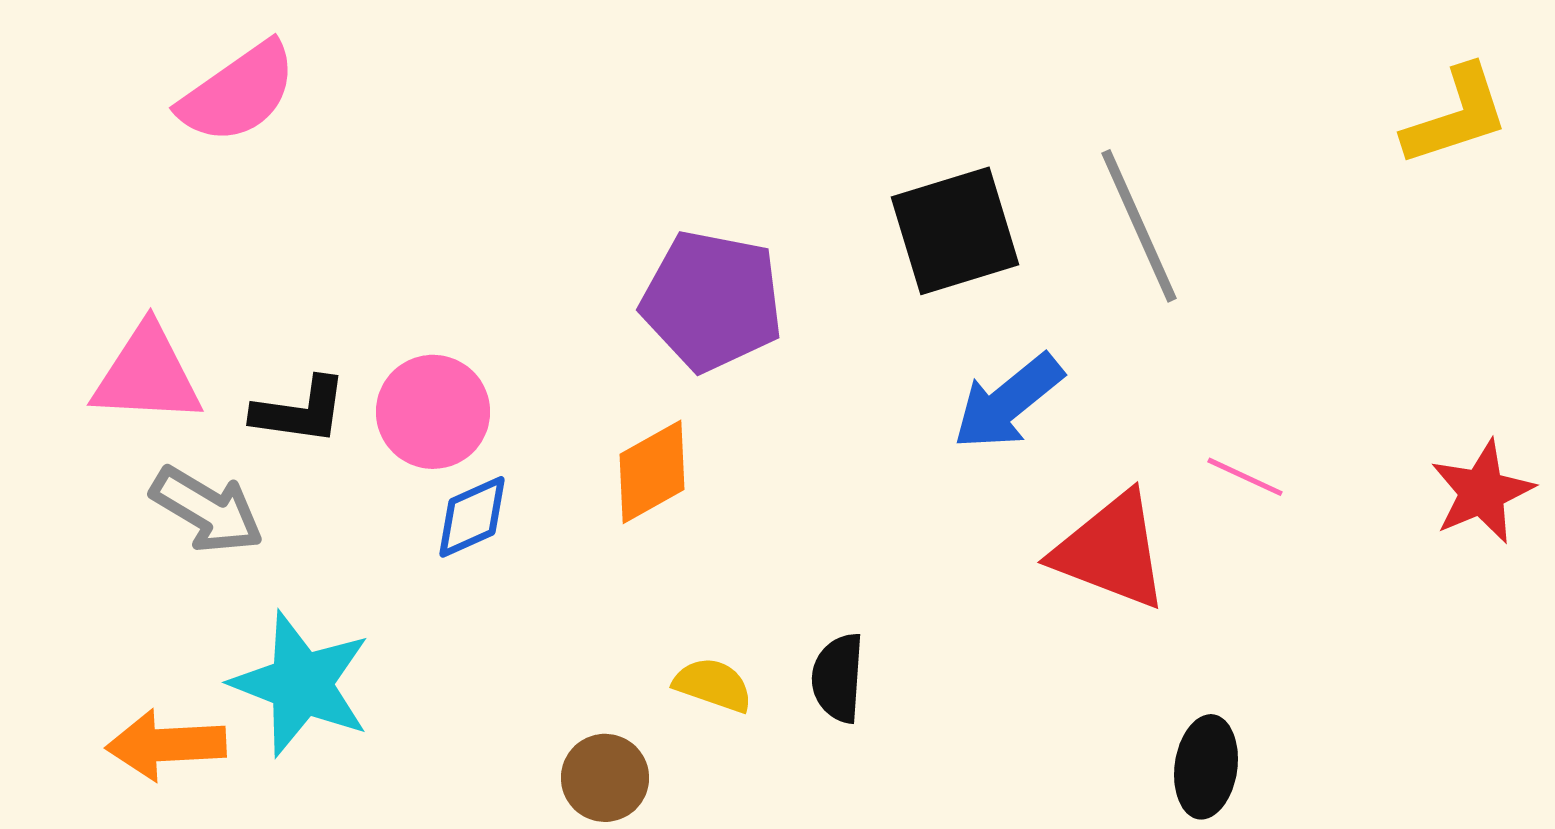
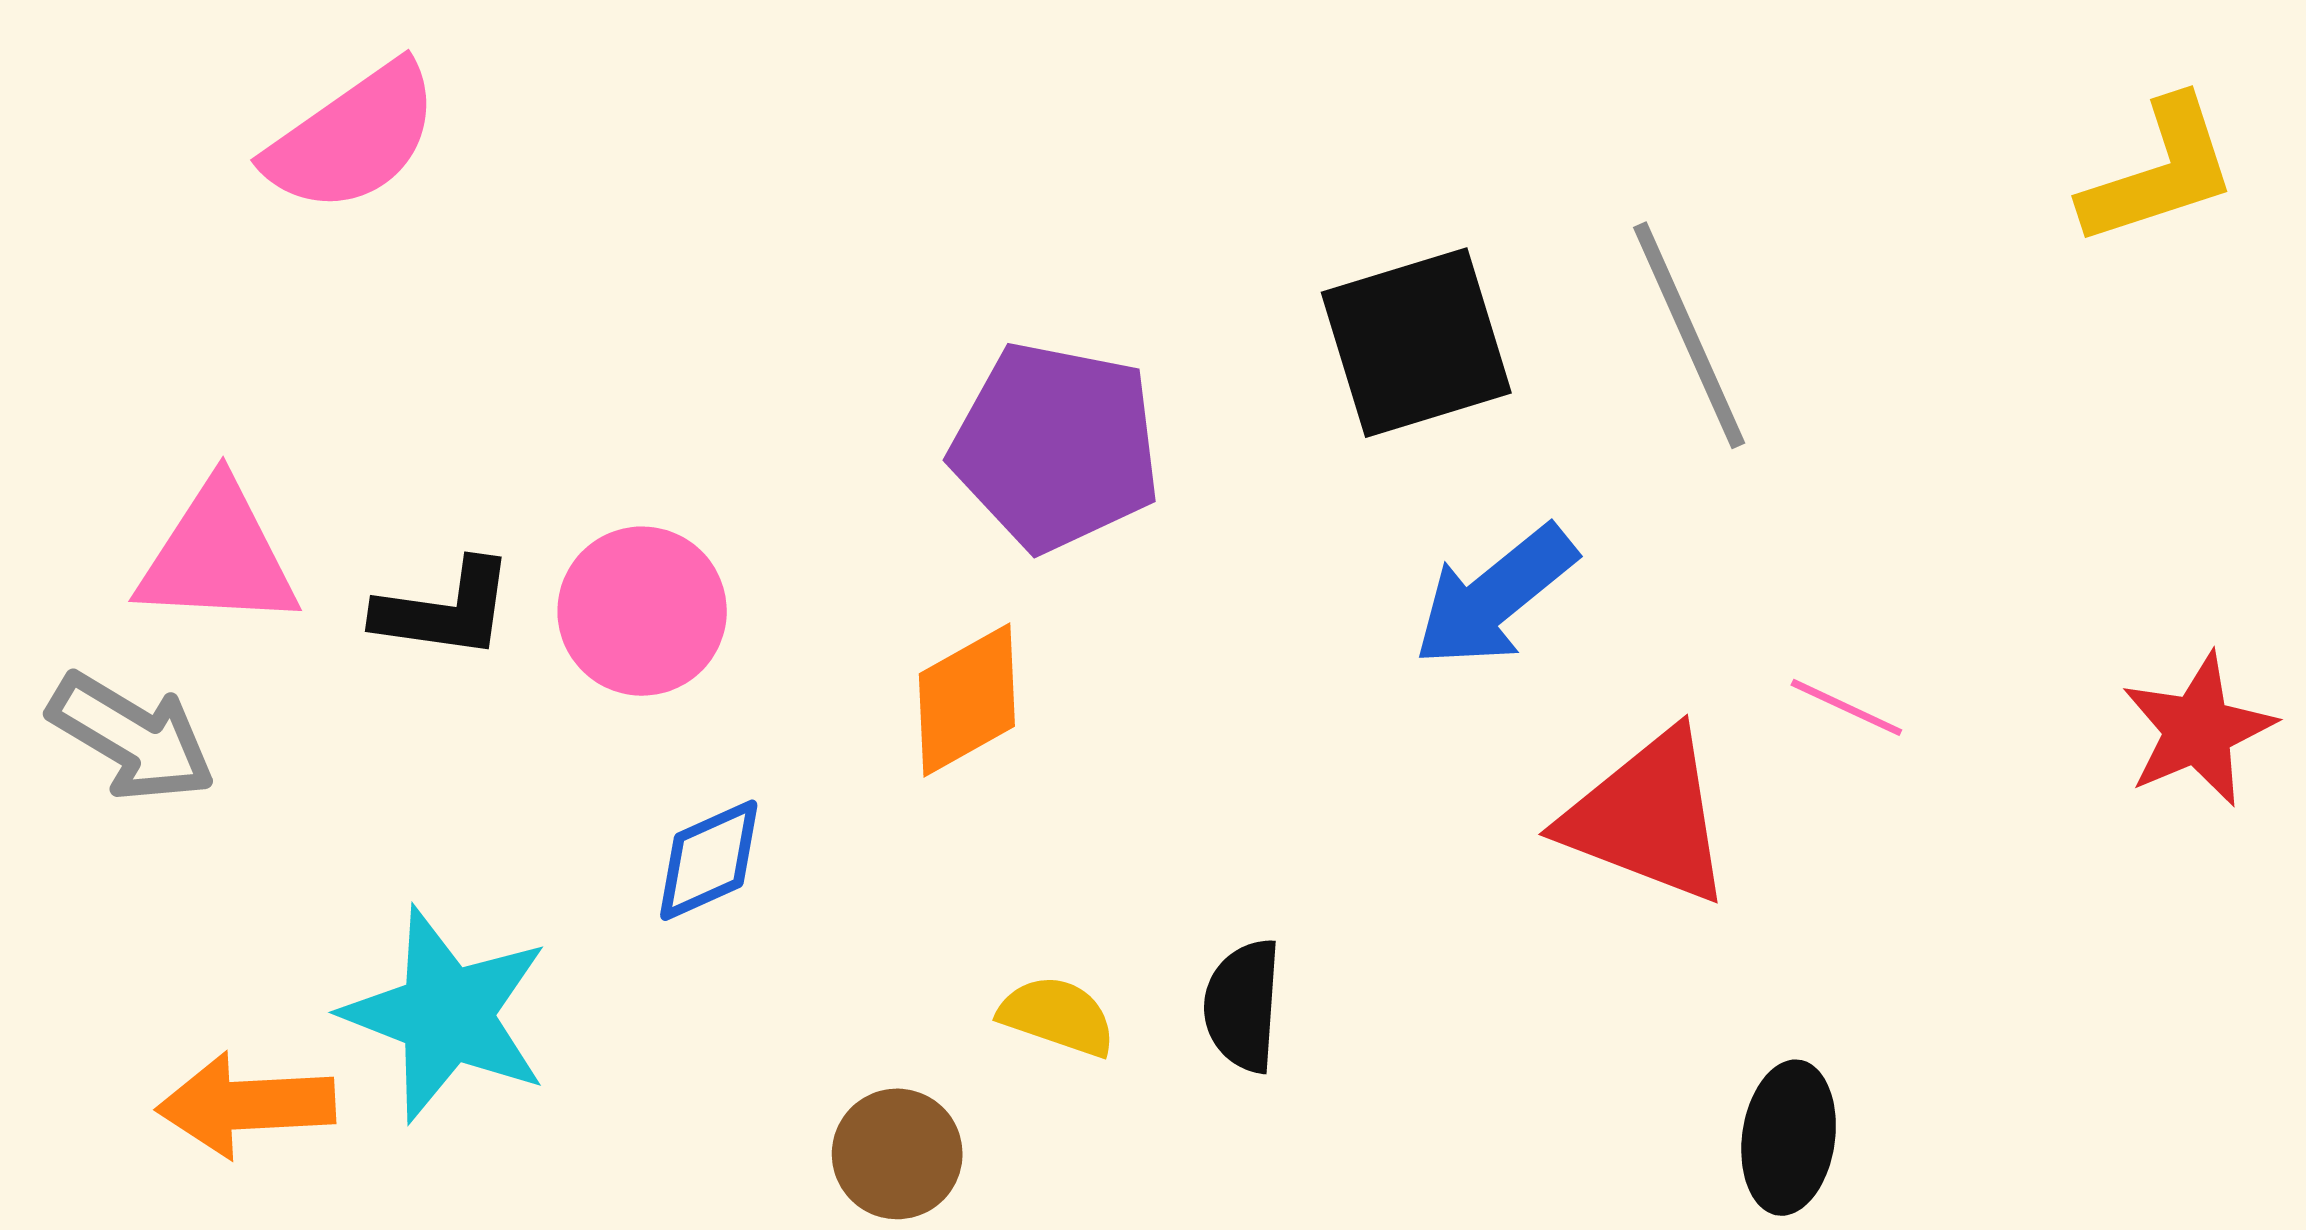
gray arrow: (207, 510) -> (132, 737), moved
blue diamond: (472, 517) -> (709, 860), moved

